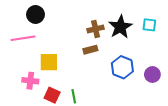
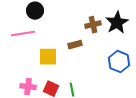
brown rectangle: (90, 50) -> (75, 45), moved
pink cross: (30, 81) -> (28, 87), moved

